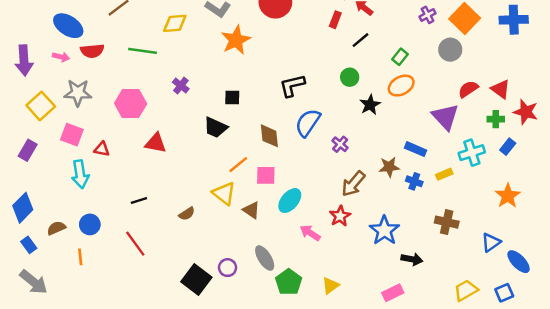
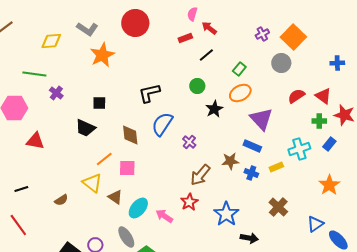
red rectangle: (335, 20) -> (185, 38), turned 48
blue cross: (514, 20) -> (337, 63), moved, size x0.6
green line: (142, 51) -> (34, 74), moved
purple triangle: (445, 117) -> (261, 119), moved
cyan ellipse: (290, 201) -> (138, 208), moved
brown cross: (447, 222) -> (278, 207), turned 30

